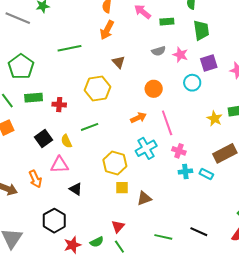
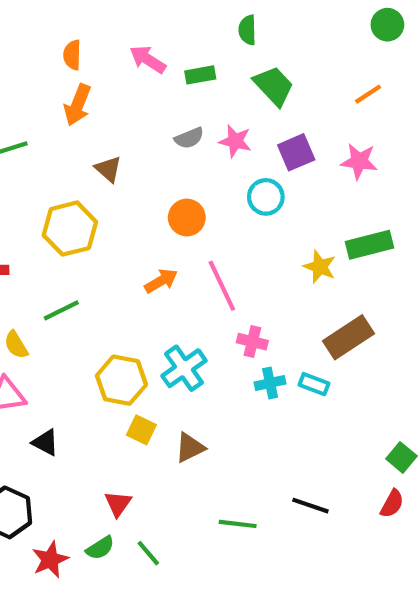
green trapezoid: (201, 30) -> (274, 86), turned -30
cyan cross: (146, 148) -> (184, 368), moved
yellow square: (122, 188) -> (141, 430), turned 32
red triangle: (118, 226) -> (118, 504), moved

